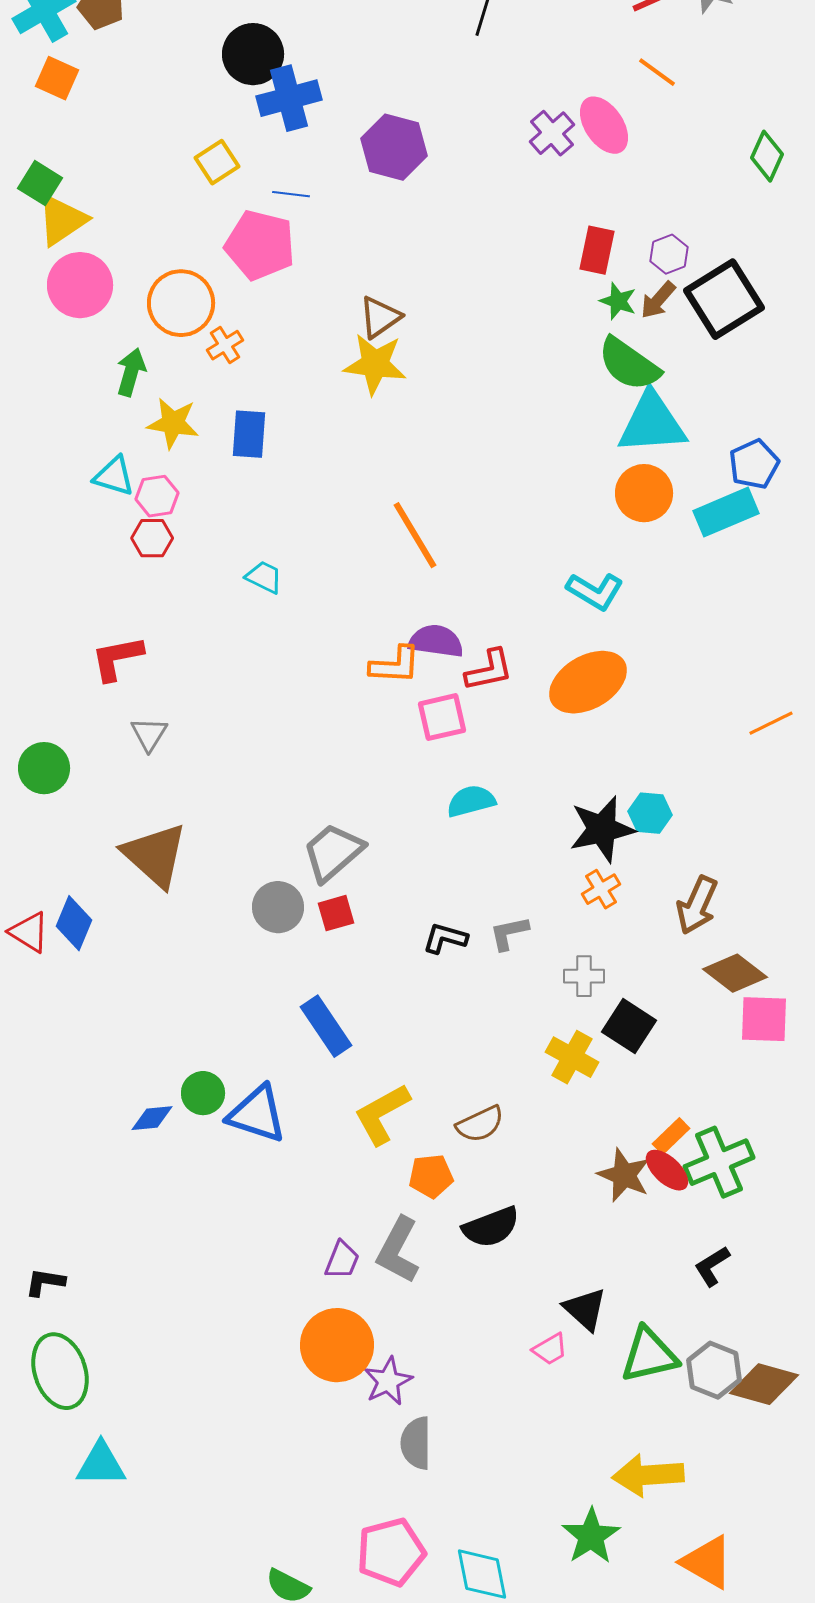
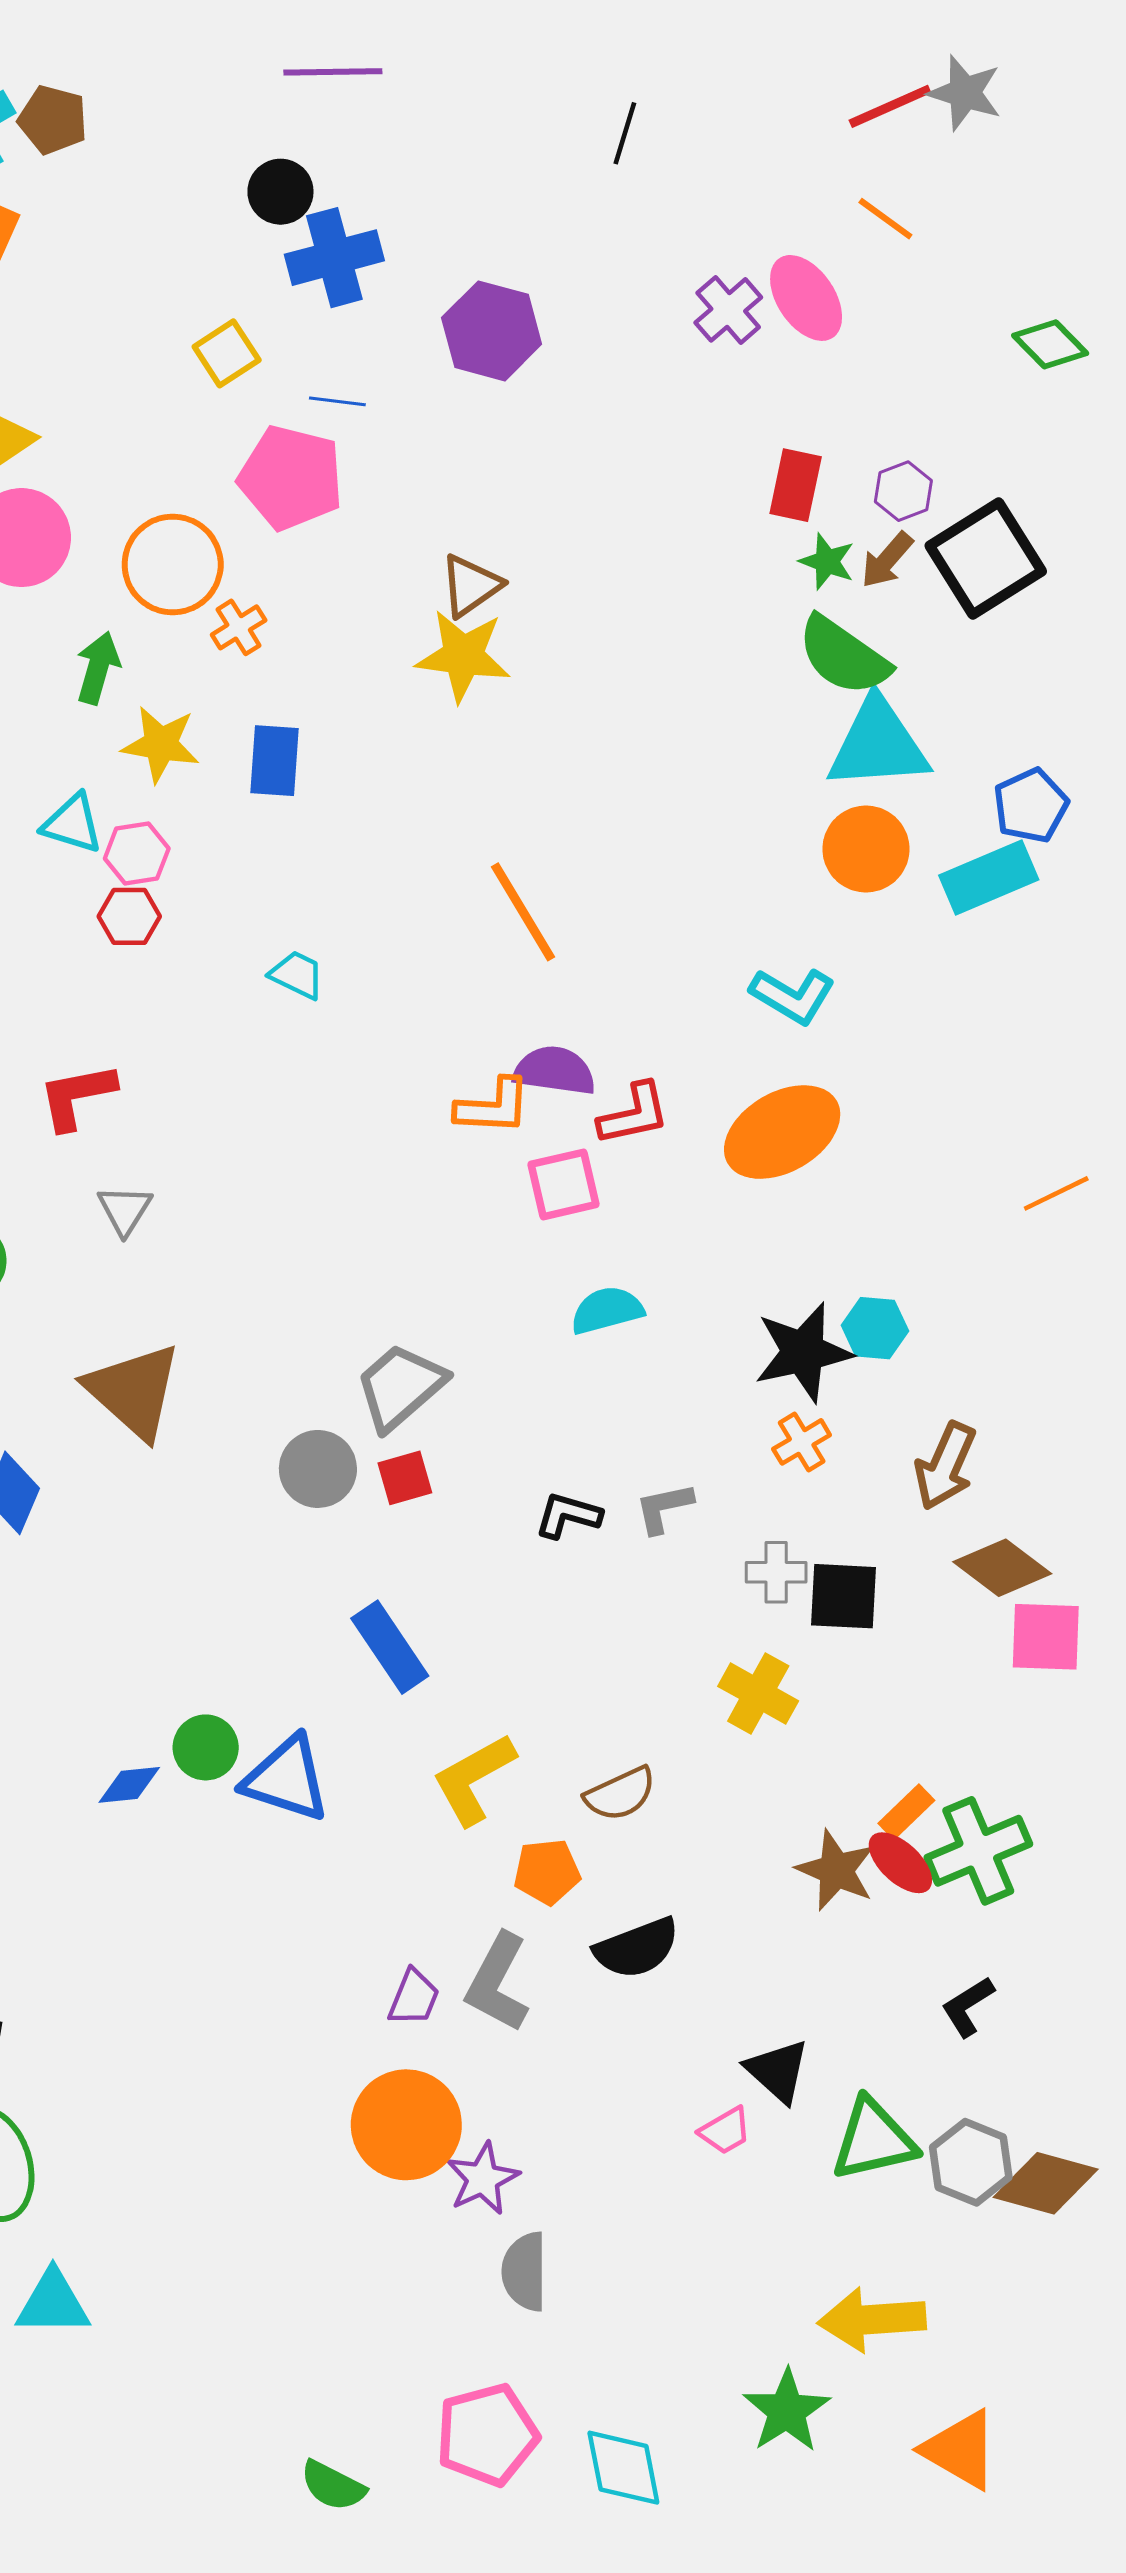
black circle: (253, 54) -> (280, 192), size x0.7
green diamond: (767, 156) -> (1050, 344), turned -69
black square: (629, 1026) -> (844, 1596), moved, turned -30

